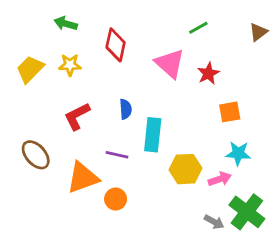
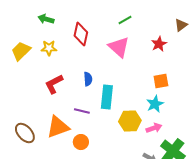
green line: (198, 28) -> (125, 20), moved
red star: (208, 73) -> (159, 44), moved
cyan star: (238, 153) -> (155, 104), moved, turned -30
brown ellipse: (36, 155) -> (25, 133), moved

